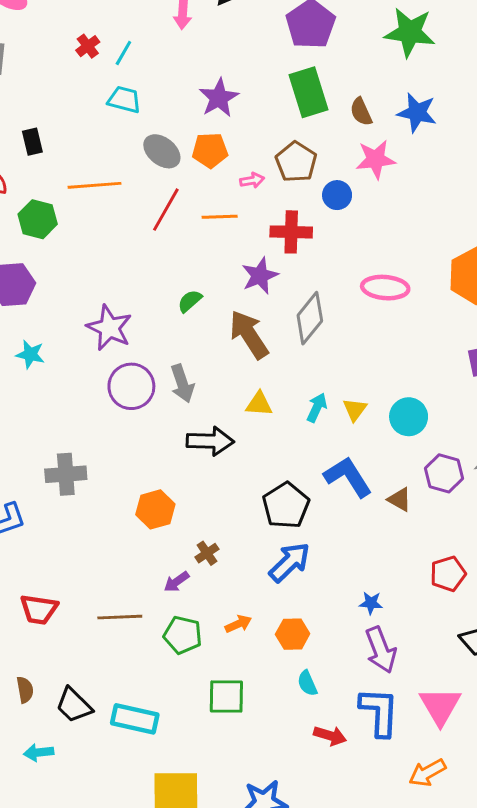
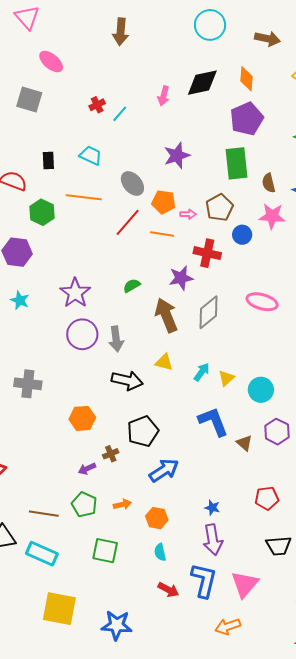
cyan trapezoid: (124, 100) -> (91, 155), moved
orange pentagon: (210, 150) -> (164, 202), moved
black pentagon: (286, 505) -> (143, 431), moved
brown line: (120, 617) -> (44, 514), moved

